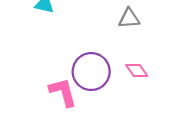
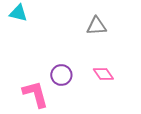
purple circle: (91, 72) -> (61, 75), size x0.6

